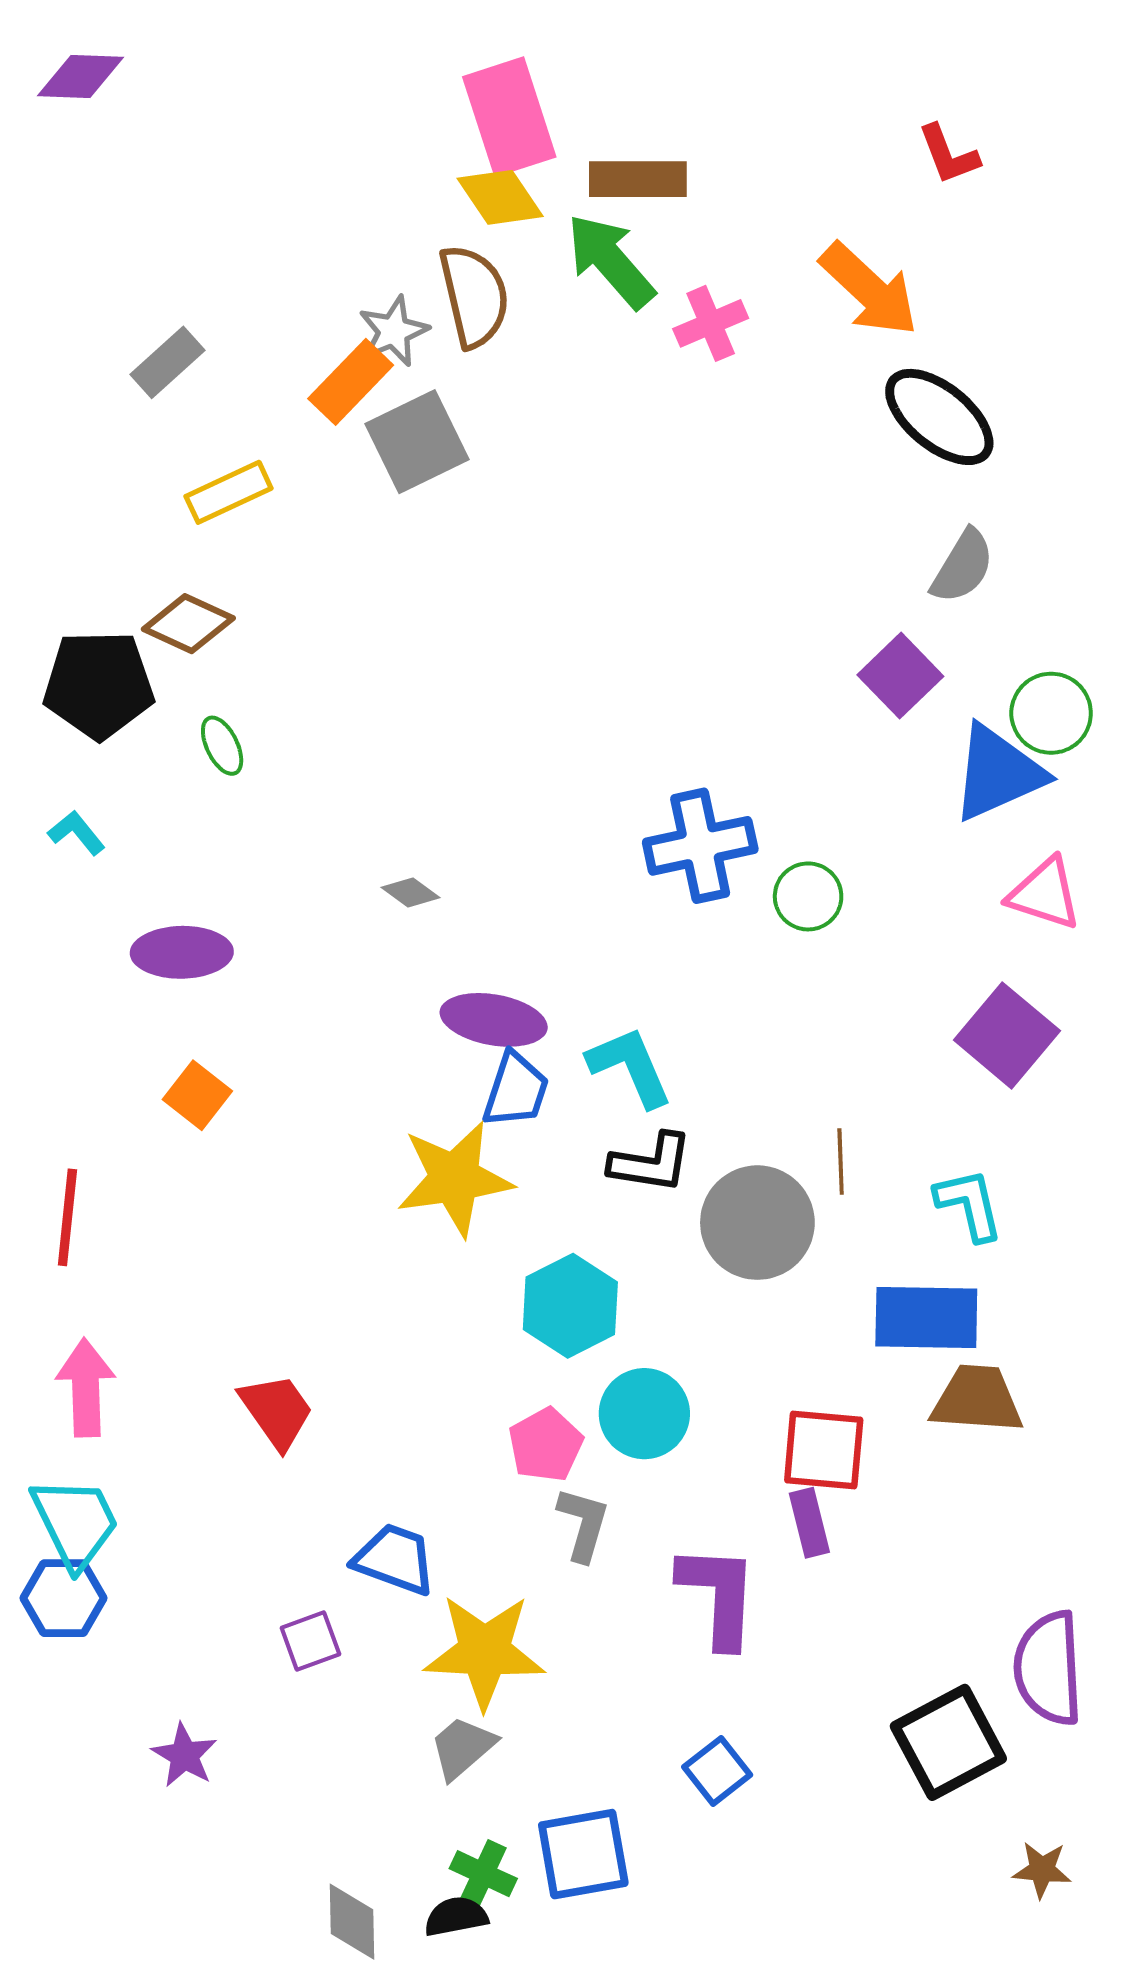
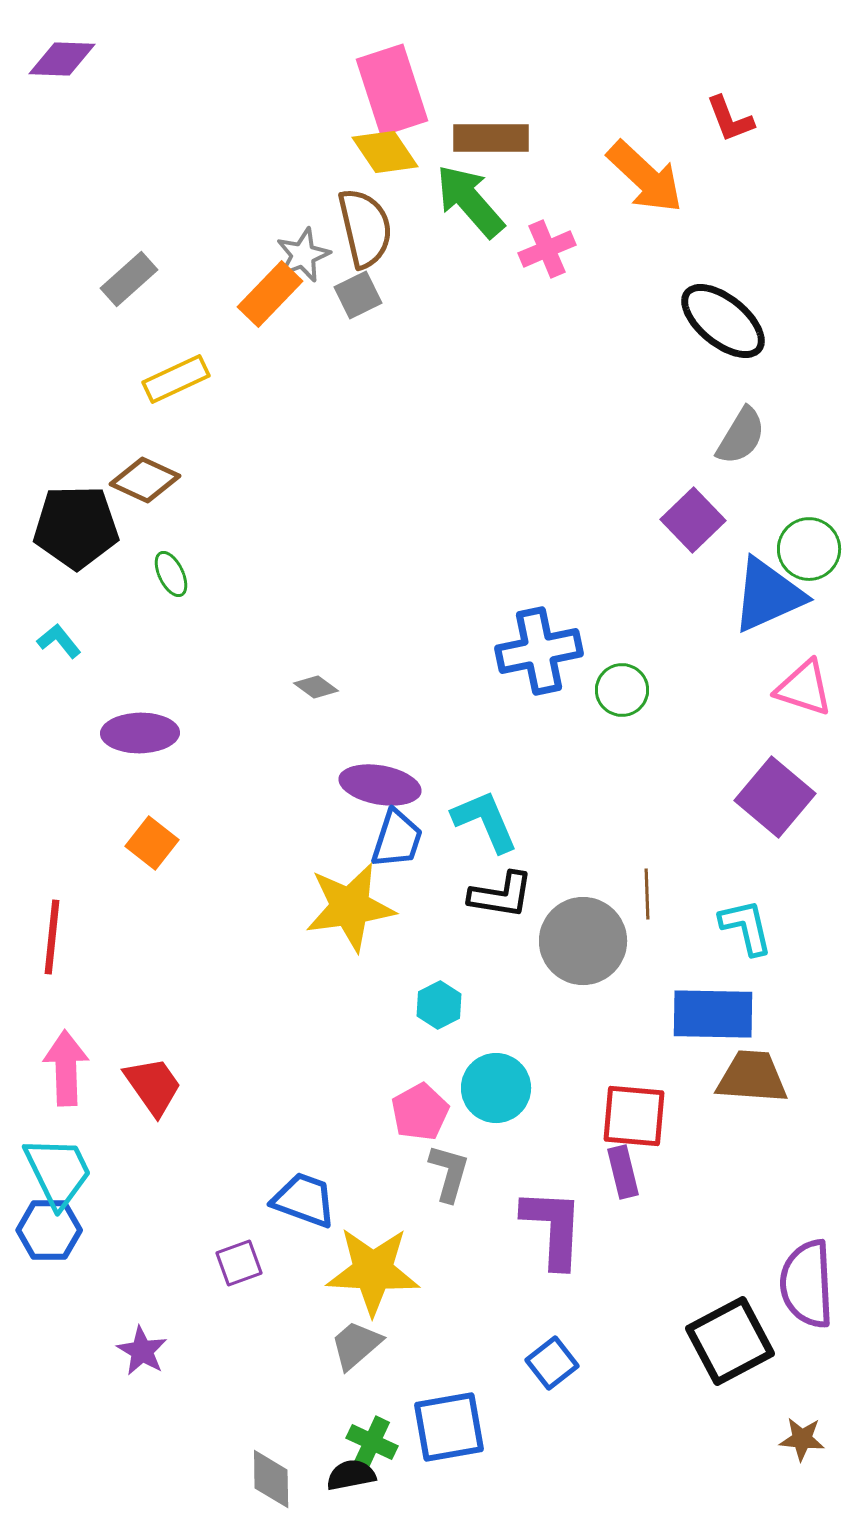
orange arrow: (869, 290) -> (645, 177), moved
gray square: (417, 442) -> (358, 295), moved, size x0.6
cyan hexagon: (570, 1306) -> (439, 1005), size x0.6
red trapezoid: (277, 1411) -> (153, 1086), moved

